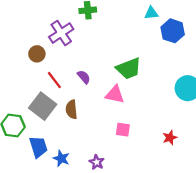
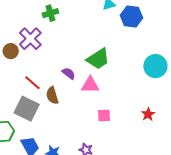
brown circle: (37, 54) -> (11, 51), moved
purple semicircle: (84, 77) -> (69, 73), moved
brown semicircle: (72, 109) -> (52, 95), moved

